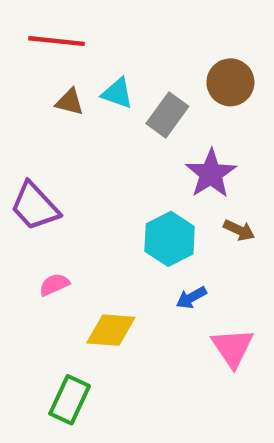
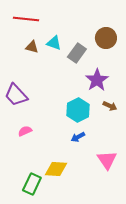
blue arrow: (191, 298) -> (78, 137), moved
yellow diamond: (111, 330) -> (56, 169), moved

